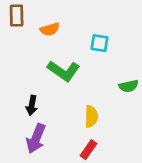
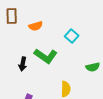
cyan square: (100, 43) -> (72, 36), turned 32
black arrow: (32, 105) -> (23, 64), moved

